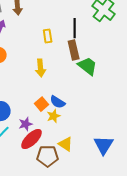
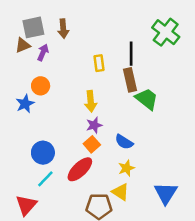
blue semicircle: (58, 102) -> (124, 142), moved
yellow star: (54, 116) -> (126, 168), moved
purple star: (26, 124) -> (94, 125), moved
red ellipse: (32, 139) -> (80, 169), moved

